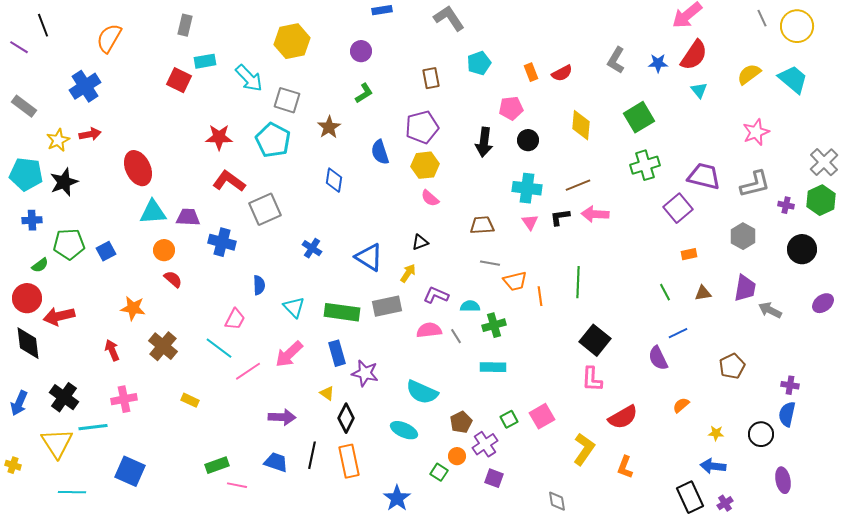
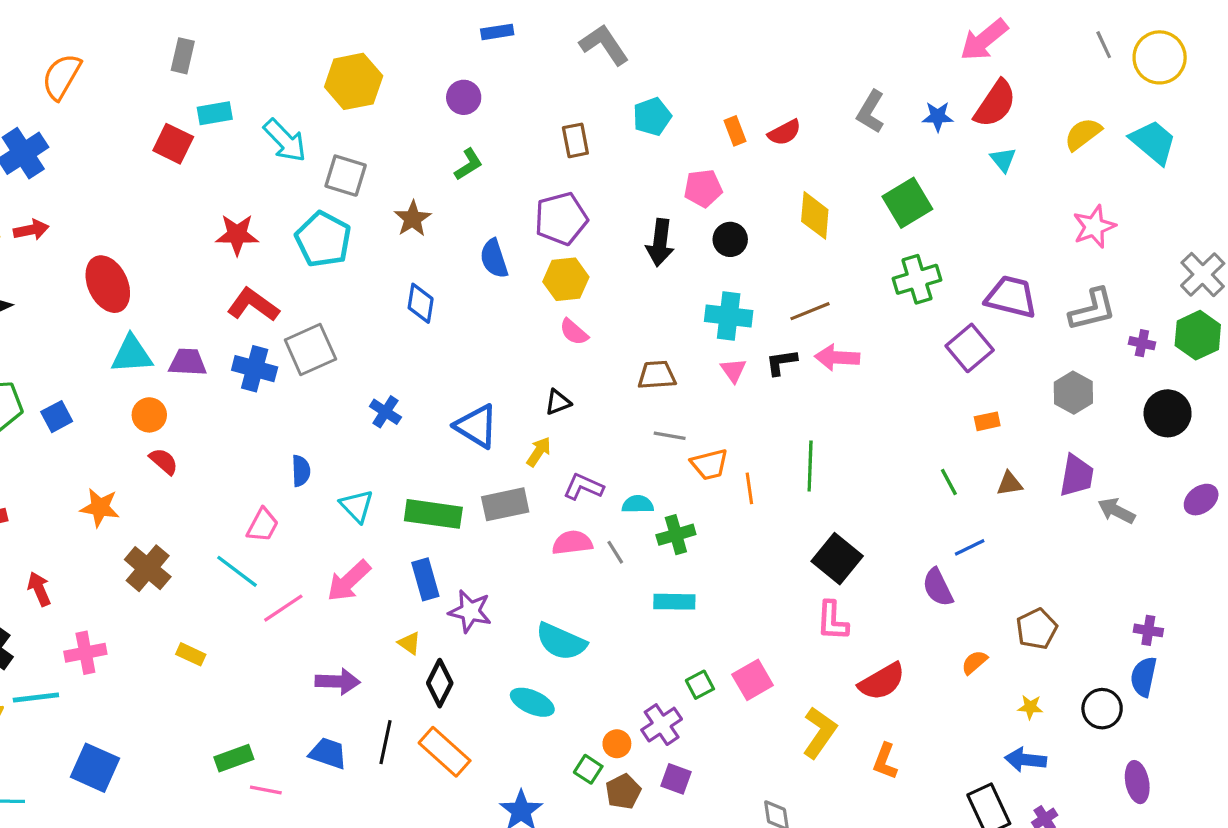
blue cross: (222, 242) -> (255, 369), moved
red arrow: (112, 350) -> (39, 589), moved
brown pentagon: (732, 366) -> (1037, 629), moved
brown pentagon: (461, 422) -> (623, 792), moved
orange rectangle: (349, 461) -> (445, 752), turned -36

